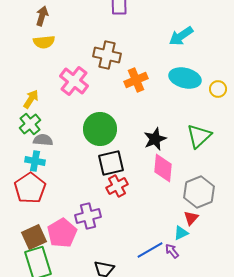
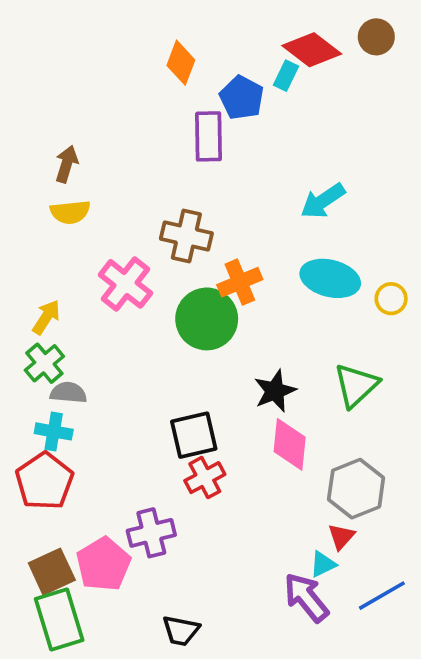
green circle: (100, 129) -> (207, 319), moved
blue line: (150, 250) -> (382, 596), moved
purple arrow: (172, 251) -> (306, 597), size x1.8

